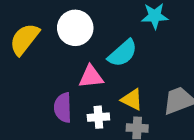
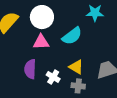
pink triangle: (91, 77) -> (41, 42), moved
white cross: (98, 117) -> (53, 77), turned 32

